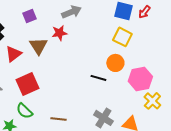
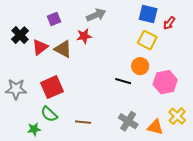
red arrow: (144, 12) -> (169, 23), moved
brown triangle: (38, 46) -> (63, 49), turned -30
red triangle: (13, 54) -> (40, 47), moved
yellow cross: (152, 101) -> (177, 116), moved

